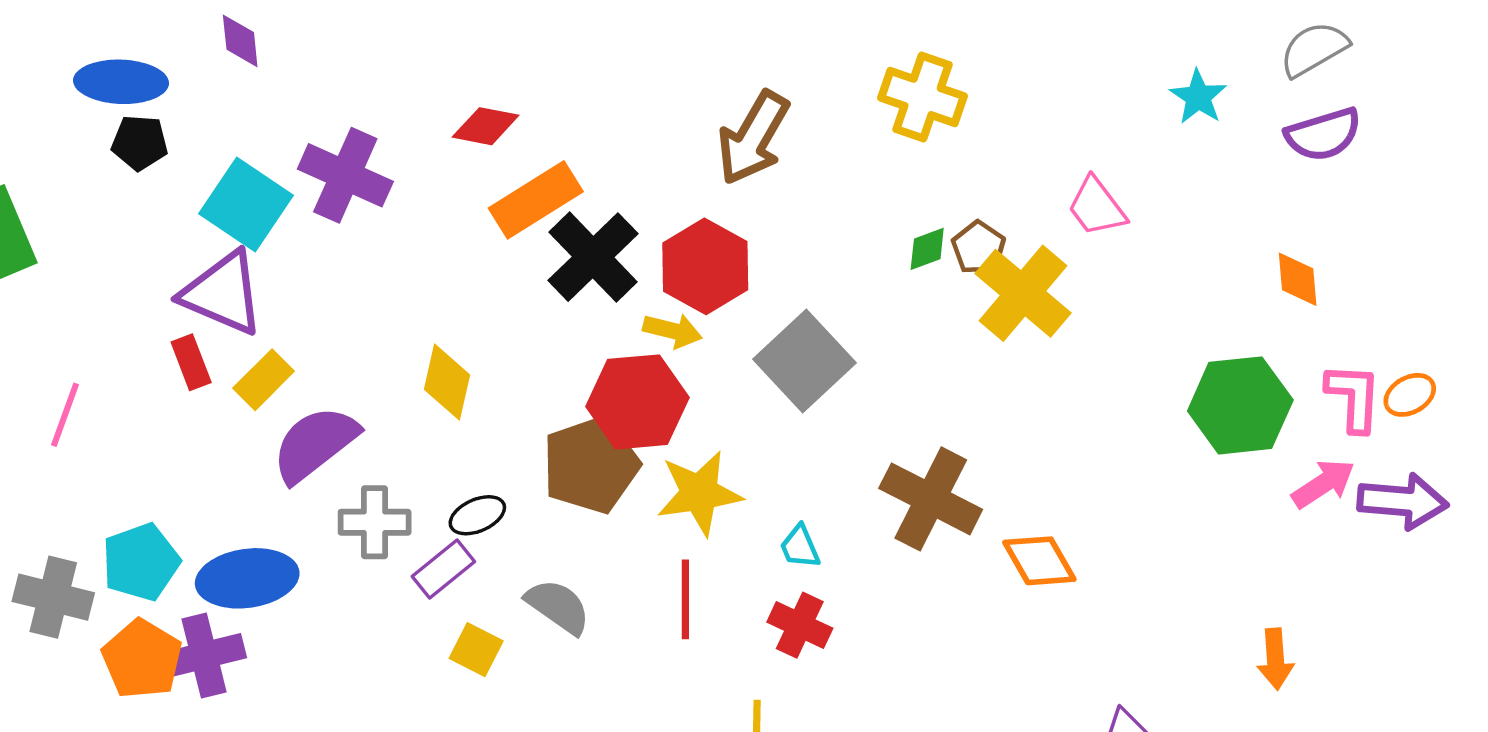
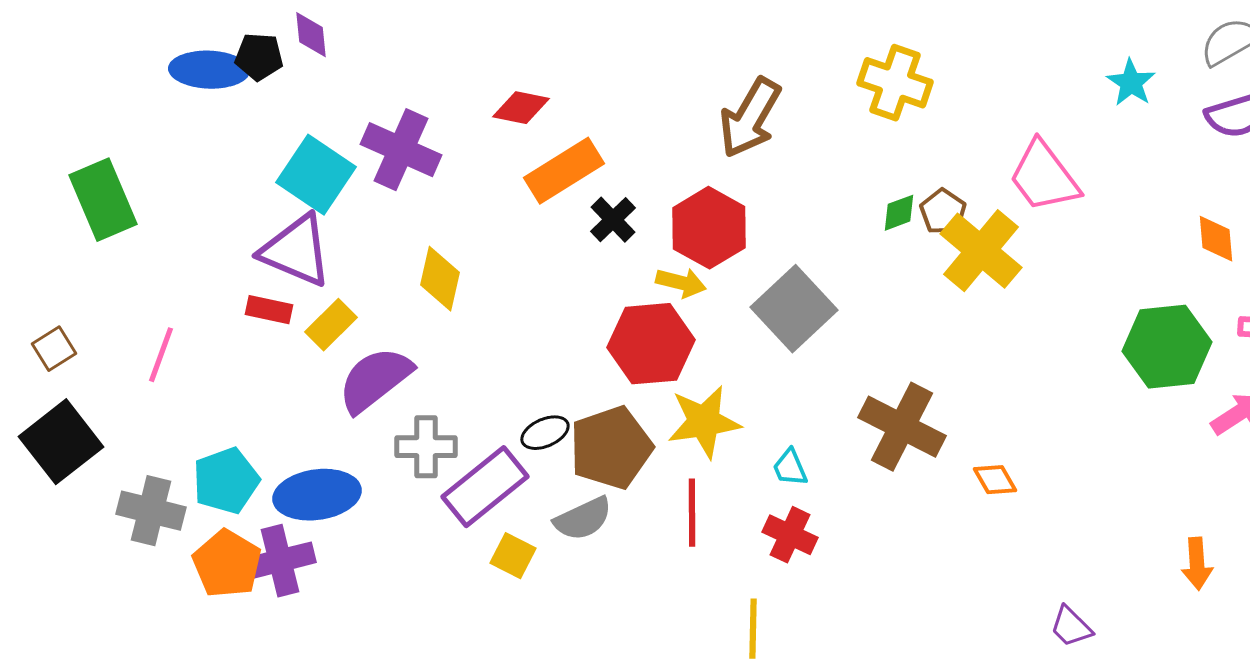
black pentagon: (140, 143) -> (259, 57), moved
pink trapezoid: (1097, 207) -> (1044, 177), size x1.4
black cross: (593, 257) -> (613, 220), size x0.6
red rectangle: (191, 362) -> (269, 310), turned -57
yellow diamond: (447, 382) -> (440, 279), moved
brown pentagon: (591, 465) -> (611, 448), moved
black ellipse: (477, 515) -> (545, 433), moved
orange diamond: (1039, 561) -> (995, 480), size x0.7
purple rectangle: (443, 569) -> (485, 487), size x1.6
gray semicircle: (558, 606) -> (583, 519), turned 120

